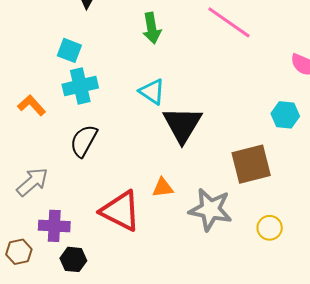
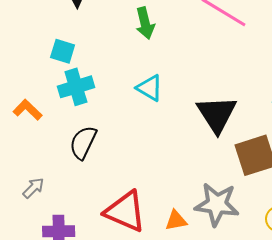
black triangle: (182, 125) -> (217, 114), moved
gray arrow: (32, 182) -> (33, 188), size x0.7
orange triangle: (163, 188) -> (176, 220), moved

